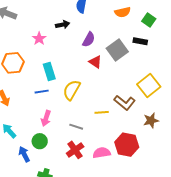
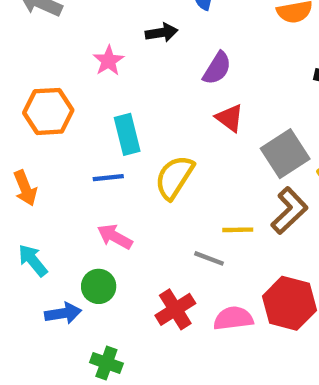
gray square: (117, 50) -> (285, 154), moved
brown L-shape: (125, 103) -> (289, 211), turned -85
pink arrow: (46, 118) -> (115, 237), turned 98
gray line: (76, 127) -> (209, 258), moved
blue arrow: (24, 154) -> (63, 313), turned 105

